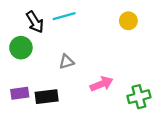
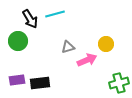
yellow circle: (128, 21) -> (106, 44), moved
gray triangle: (66, 62) -> (68, 47), moved
pink arrow: (102, 84) -> (87, 60), moved

